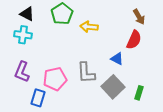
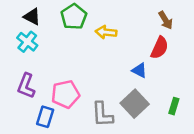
cyan cross: (23, 35) -> (27, 42), turned 30
gray L-shape: (86, 73) -> (102, 114), moved
green rectangle: (139, 93) -> (174, 106), moved

